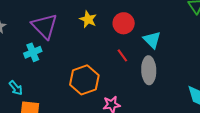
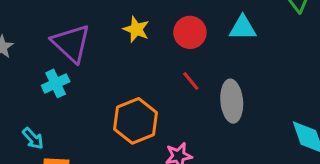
cyan triangle: (152, 40) -> (243, 28), moved, turned -42

